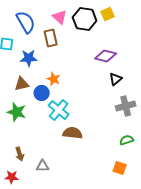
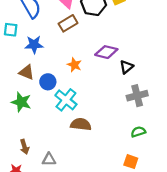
brown rectangle: (51, 38) -> (68, 23), moved, turned 72
purple diamond: (106, 56) -> (106, 52), moved
orange star: (54, 79) -> (74, 65), moved
brown triangle: (22, 84) -> (27, 72), turned 35

